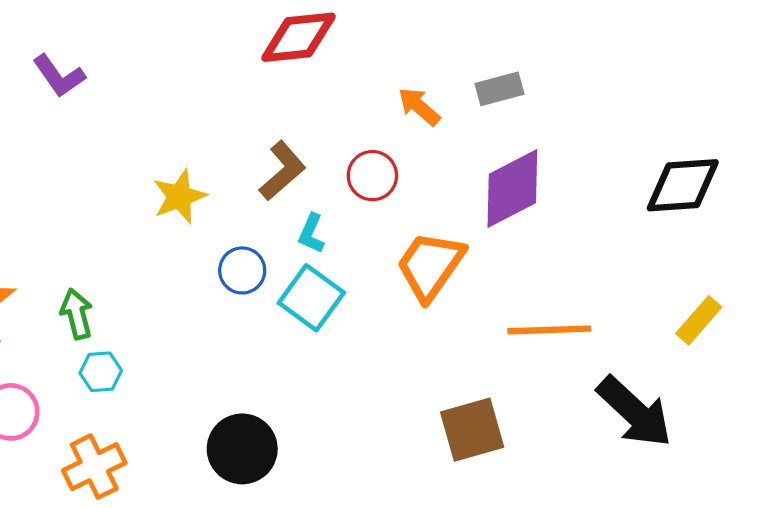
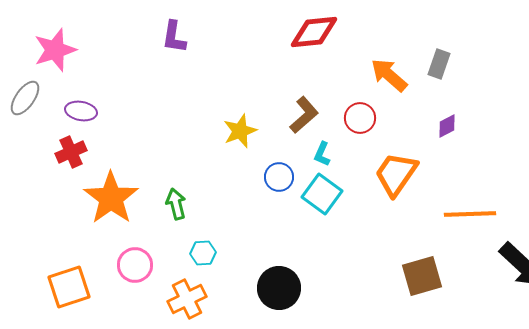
purple L-shape: (59, 76) -> (174, 37), moved, turned 44
gray rectangle: (499, 89) -> (439, 64), turned -56
orange arrow: (419, 106) -> (389, 75), size x1.4
purple diamond: (512, 188) -> (447, 126), size x0.5
cyan hexagon: (101, 372) -> (203, 253), moved

